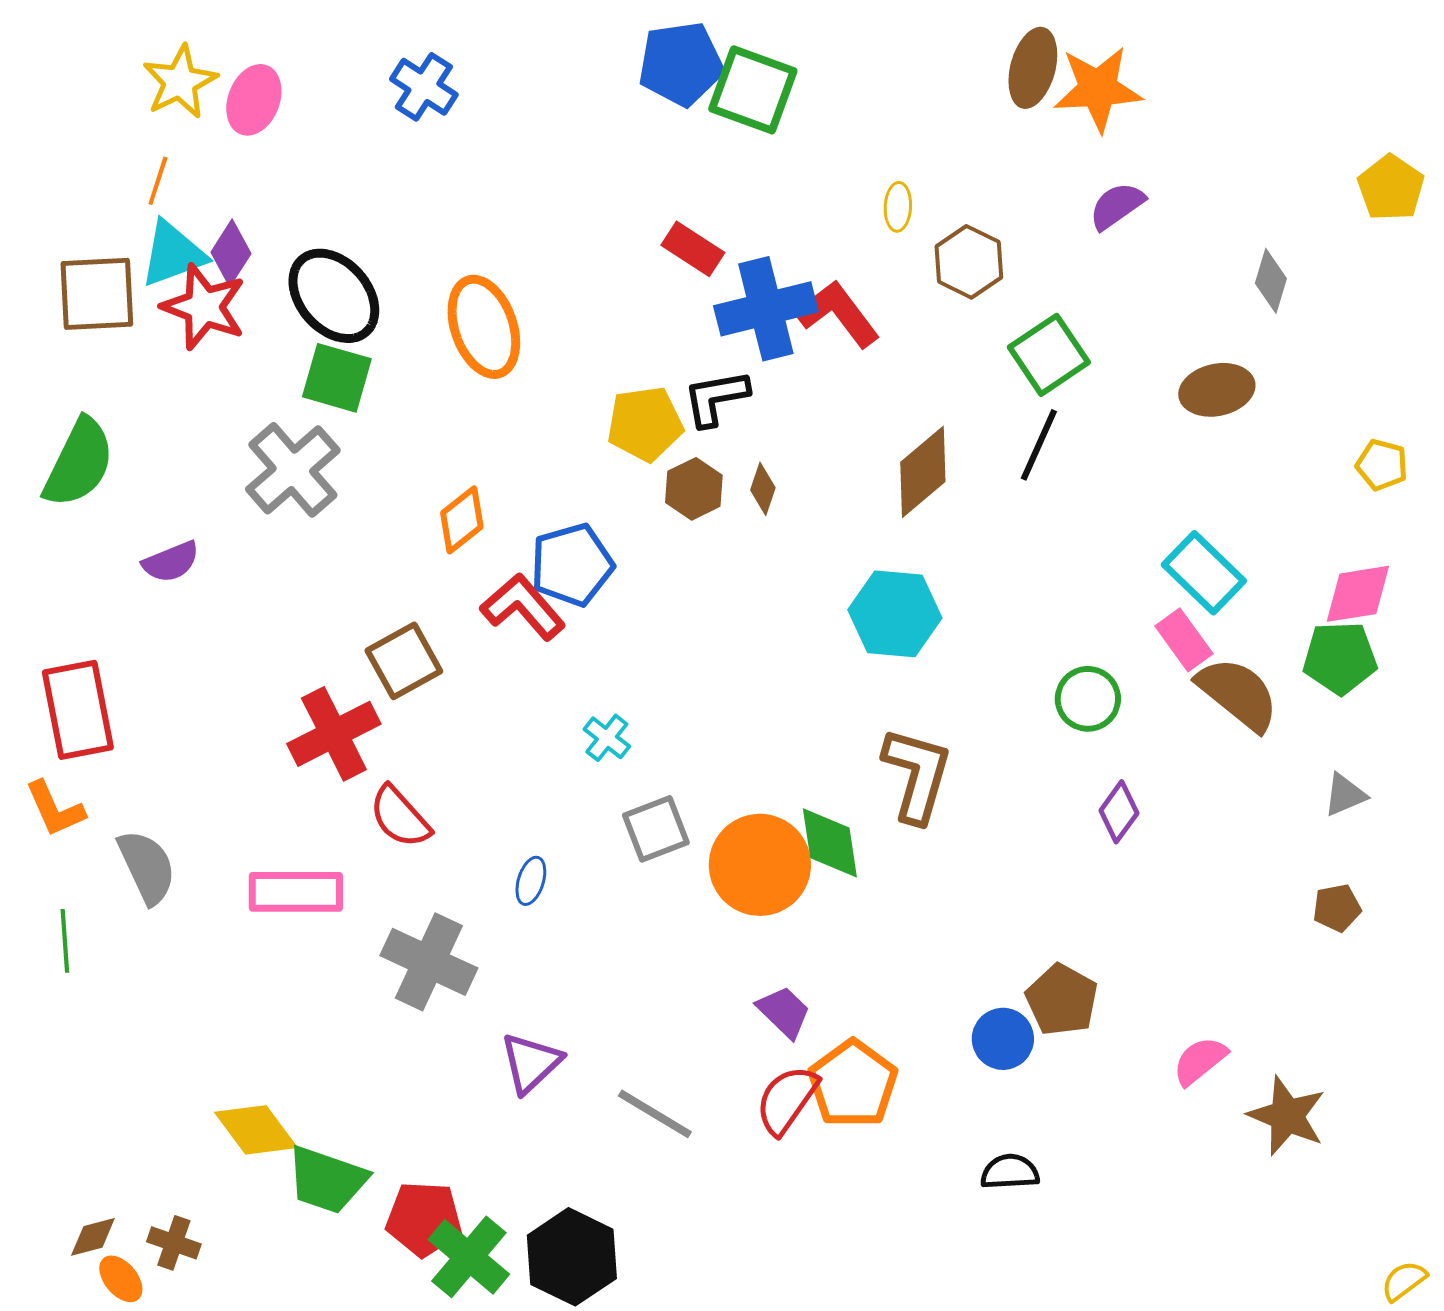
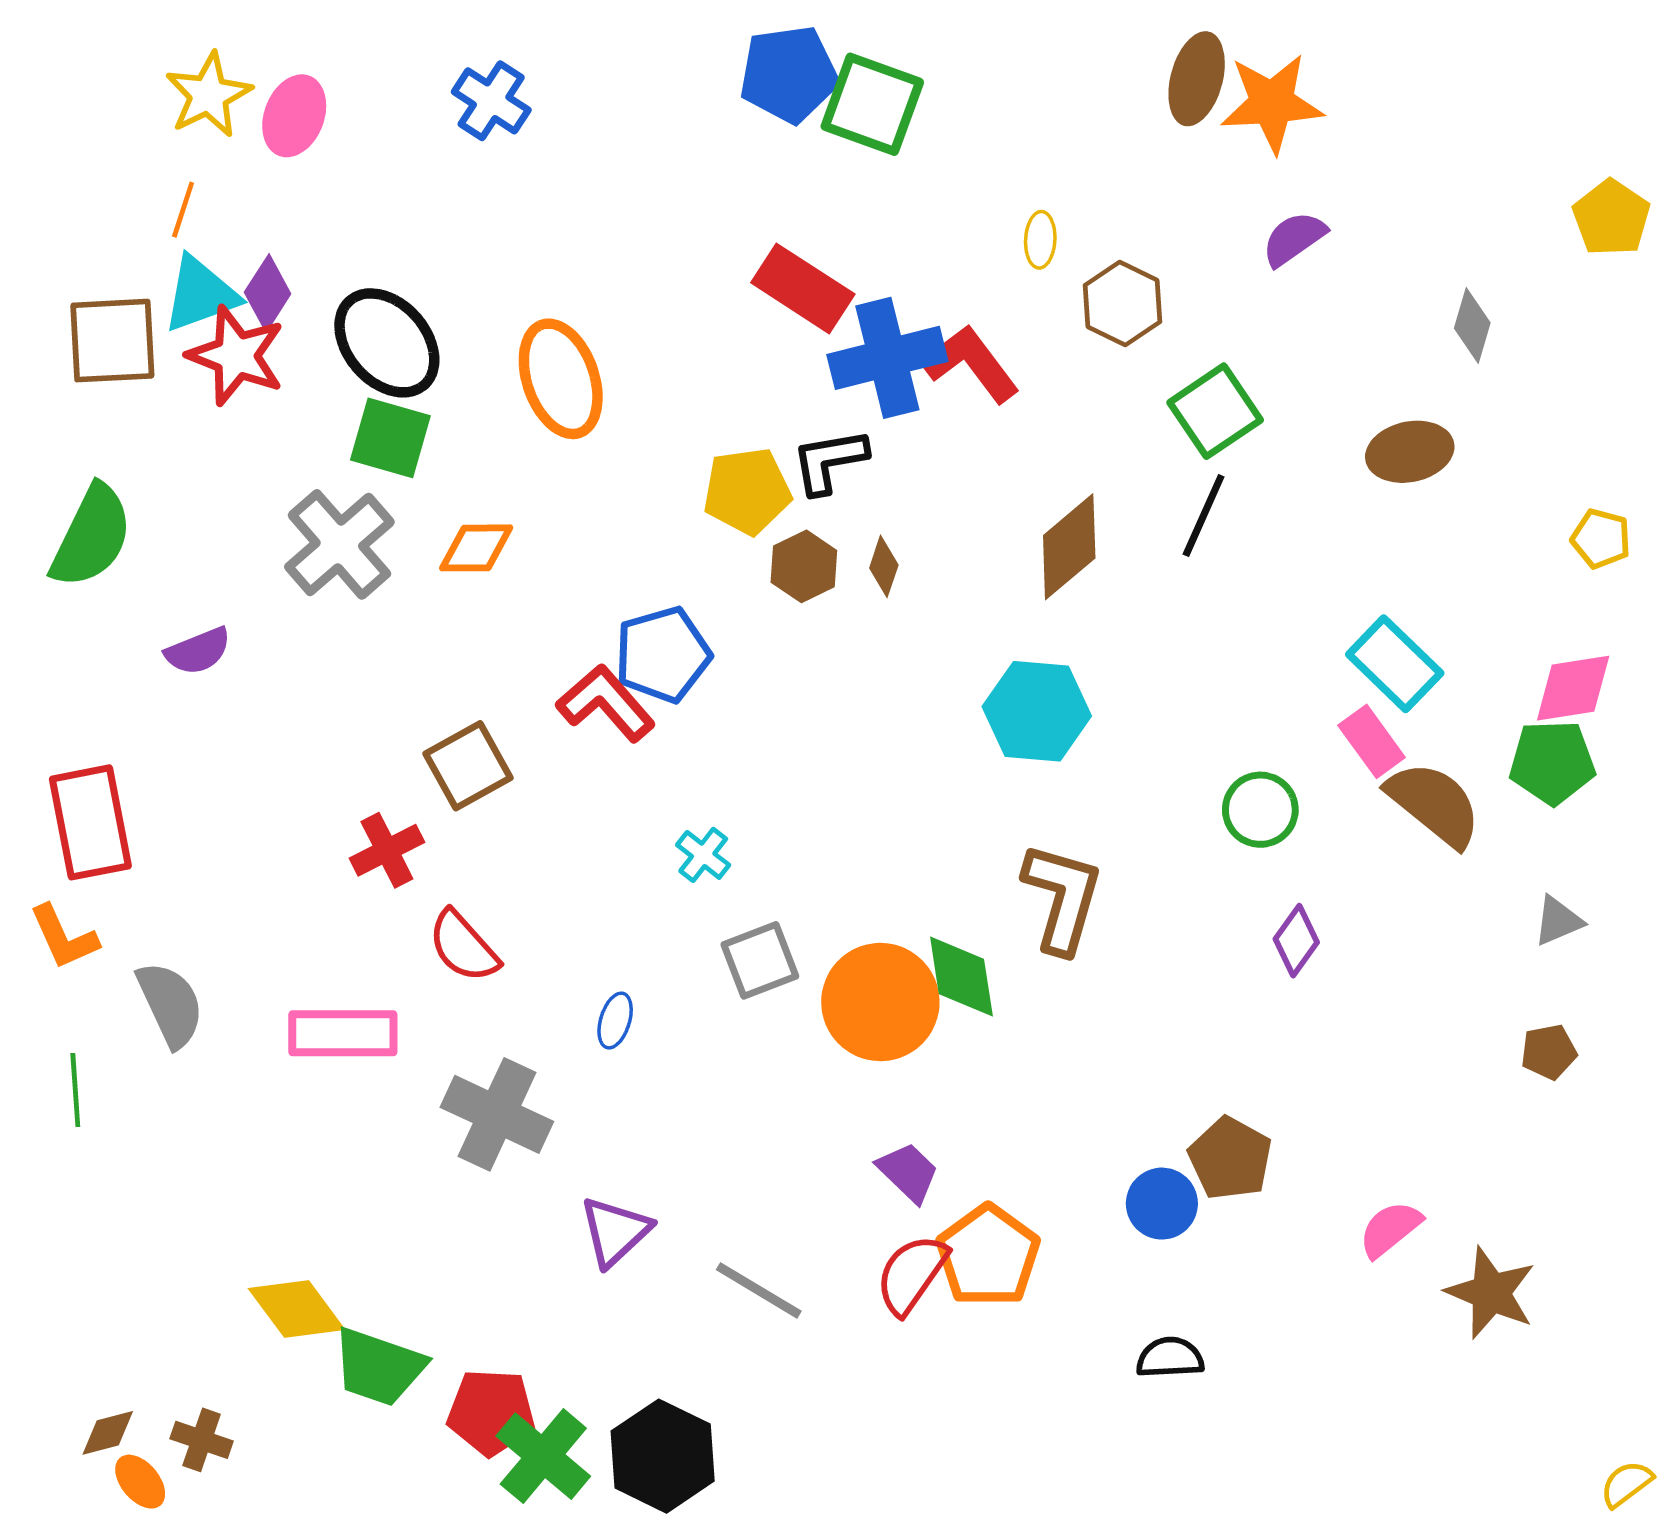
red rectangle: (693, 249) -> (803, 288), size x1.4
orange diamond: (462, 520) -> (476, 548), moved, turned 38
red cross: (334, 734) -> (387, 850), size x0.7

